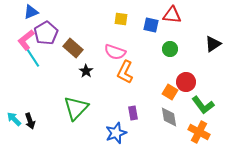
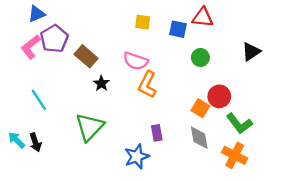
cyan line: (33, 58) -> (39, 100), moved

